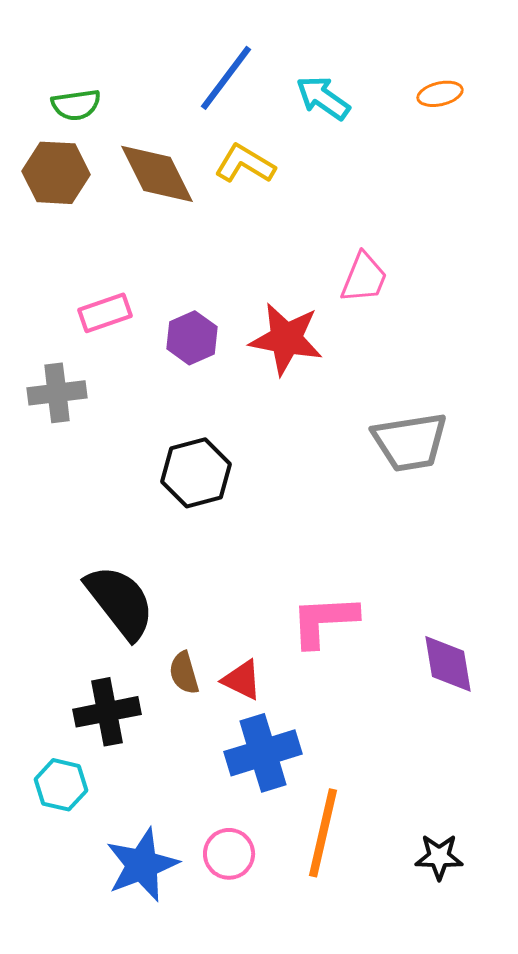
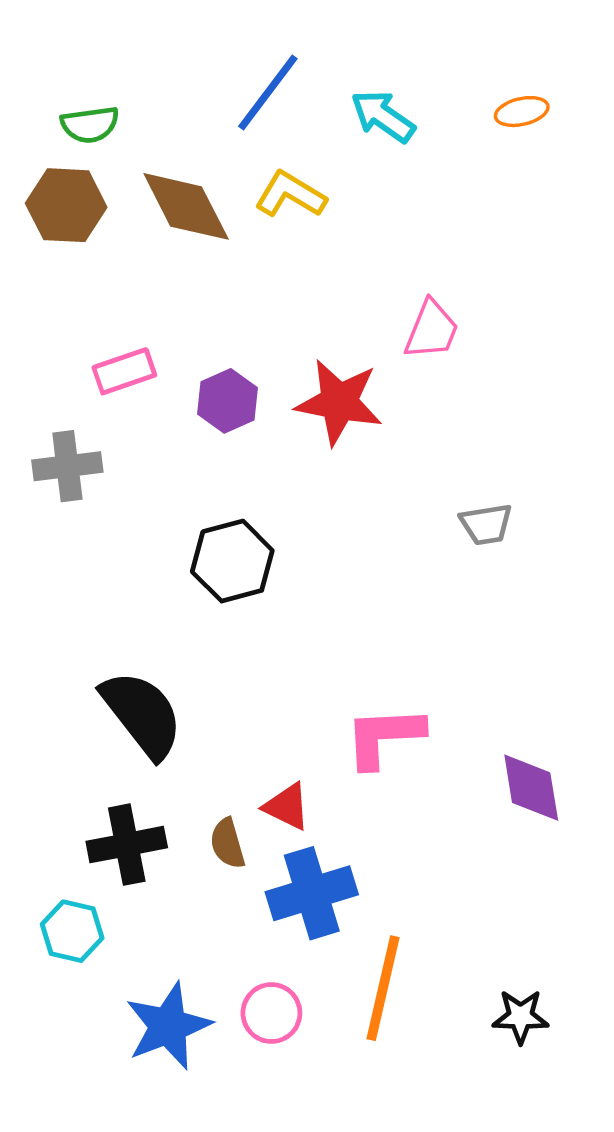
gray trapezoid: (410, 442) -> (486, 524), size x0.6
brown semicircle: (184, 673) -> (228, 843), moved

